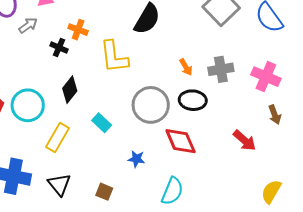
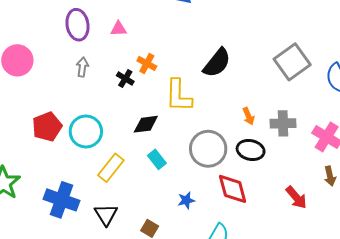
gray arrow: (28, 25) -> (82, 67), moved, turned -54
black diamond: (70, 90) -> (146, 124), moved, turned 36
blue star: (136, 159) -> (186, 200), turned -30

